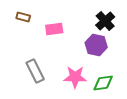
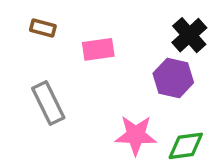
gray rectangle: (35, 71) -> (48, 103), moved

